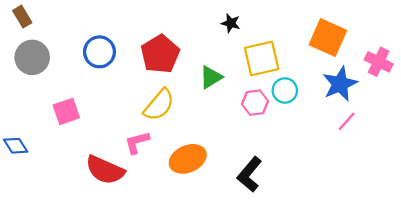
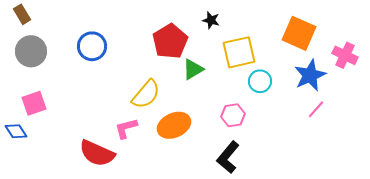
red pentagon: (160, 54) -> (170, 41), moved
pink hexagon: (255, 103) -> (233, 115), moved
pink square: (66, 111) -> (34, 103), moved
orange ellipse: (188, 159) -> (174, 125), moved

